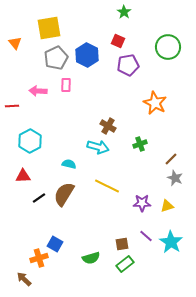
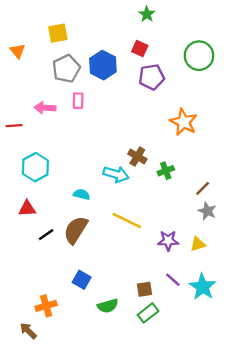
yellow square: (49, 28) -> (58, 33), size x0.7
brown cross: (108, 126) -> (137, 156), moved
blue square: (55, 244) -> (82, 280), moved

